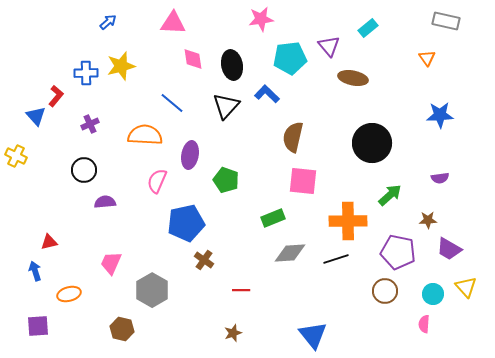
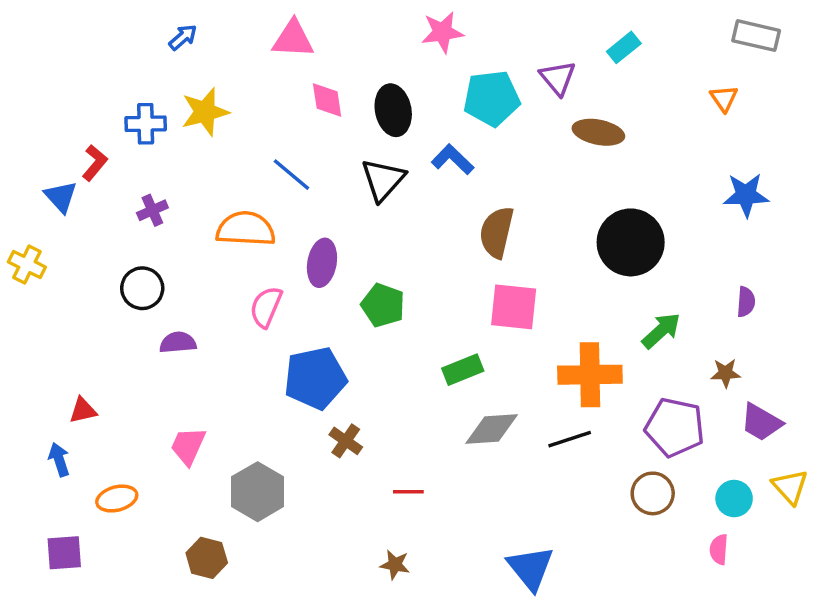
purple semicircle: (440, 178) -> (746, 302), turned -78
brown star: (233, 333) -> (395, 565), turned 30

